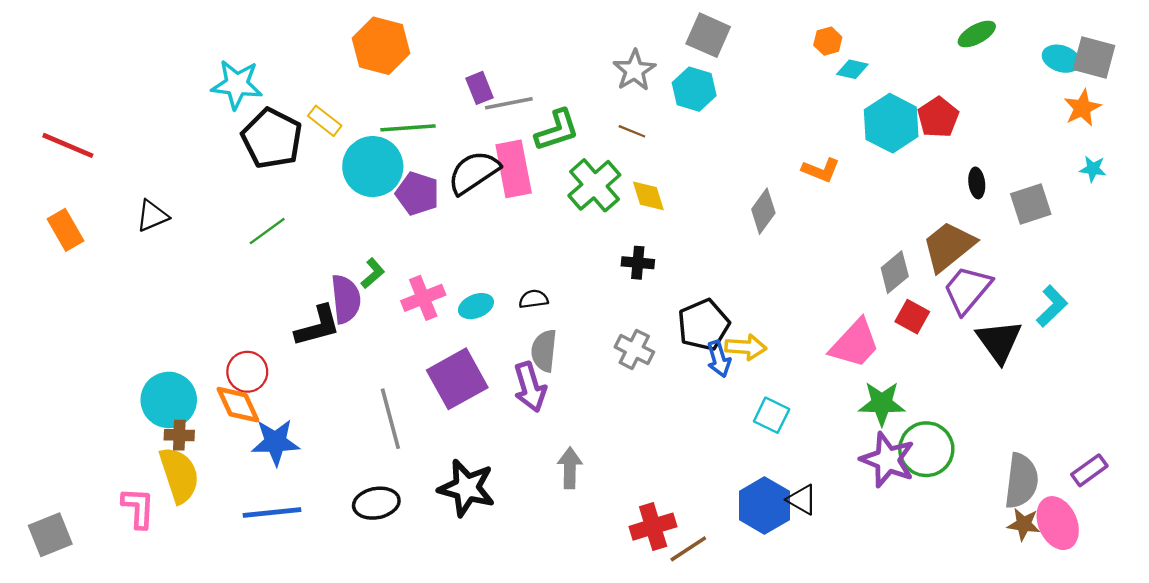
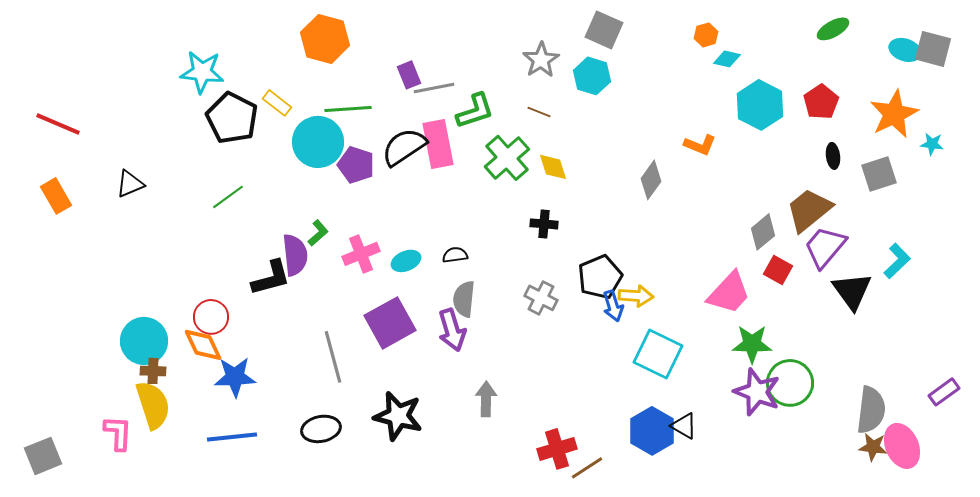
orange star: (1082, 108) -> (894, 114), moved, size x1.5
red pentagon: (938, 117) -> (821, 102), moved
cyan square: (772, 415) -> (658, 354), size x1.6
purple rectangle: (1089, 470) -> (944, 392), moved

